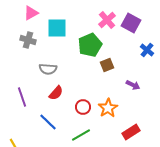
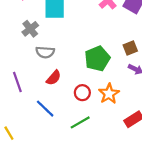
gray cross: (28, 40) -> (30, 29), moved, turned 35
green pentagon: (90, 45) -> (97, 59), moved
brown square: (107, 65) -> (130, 48), moved

